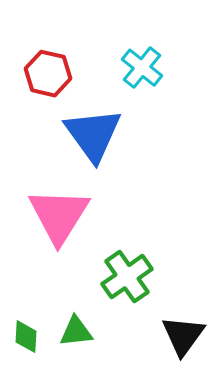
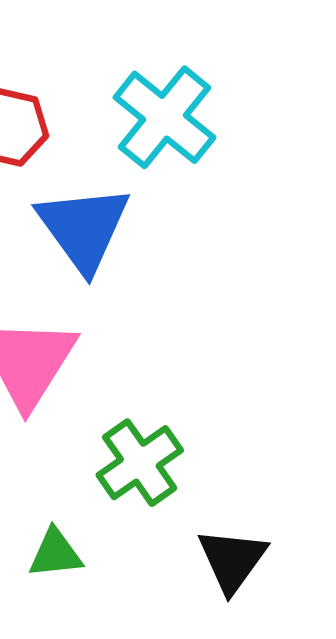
cyan cross: (142, 68) -> (164, 117), size x1.5

